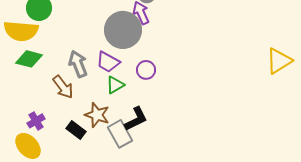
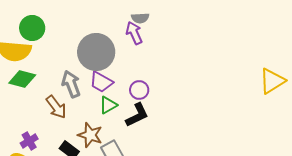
gray circle: (123, 30) -> (96, 52), moved
black L-shape: (136, 119) -> (137, 115), moved

